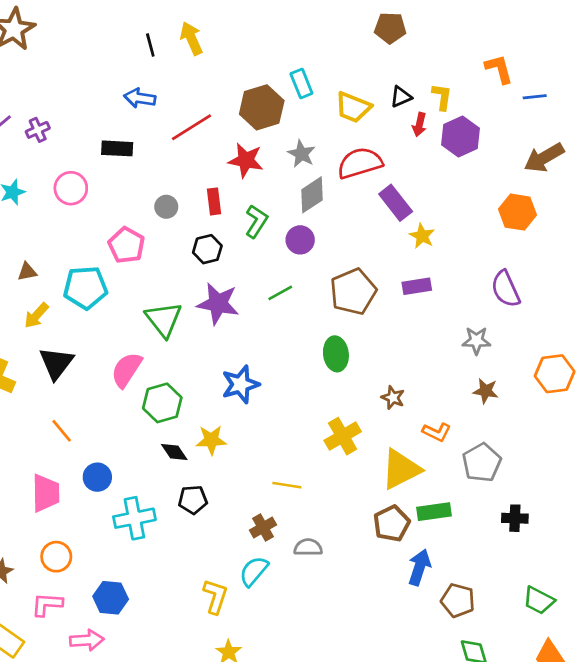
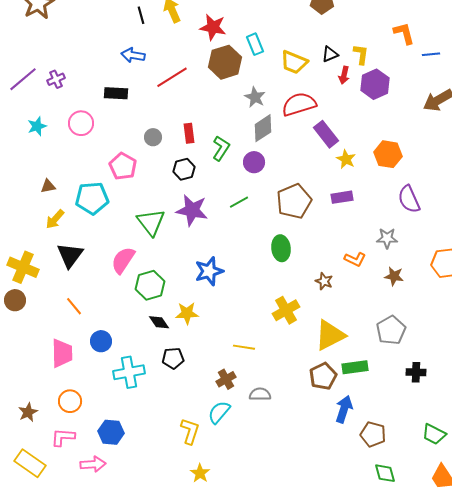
red star: (246, 160) -> (213, 27), moved
orange hexagon: (517, 212) -> (388, 154), moved
orange L-shape: (437, 432) -> (355, 259), moved

